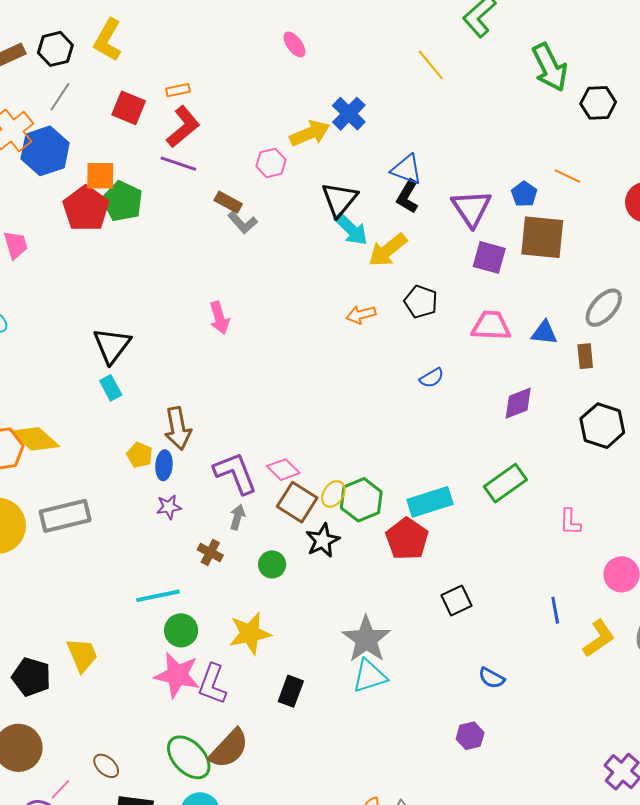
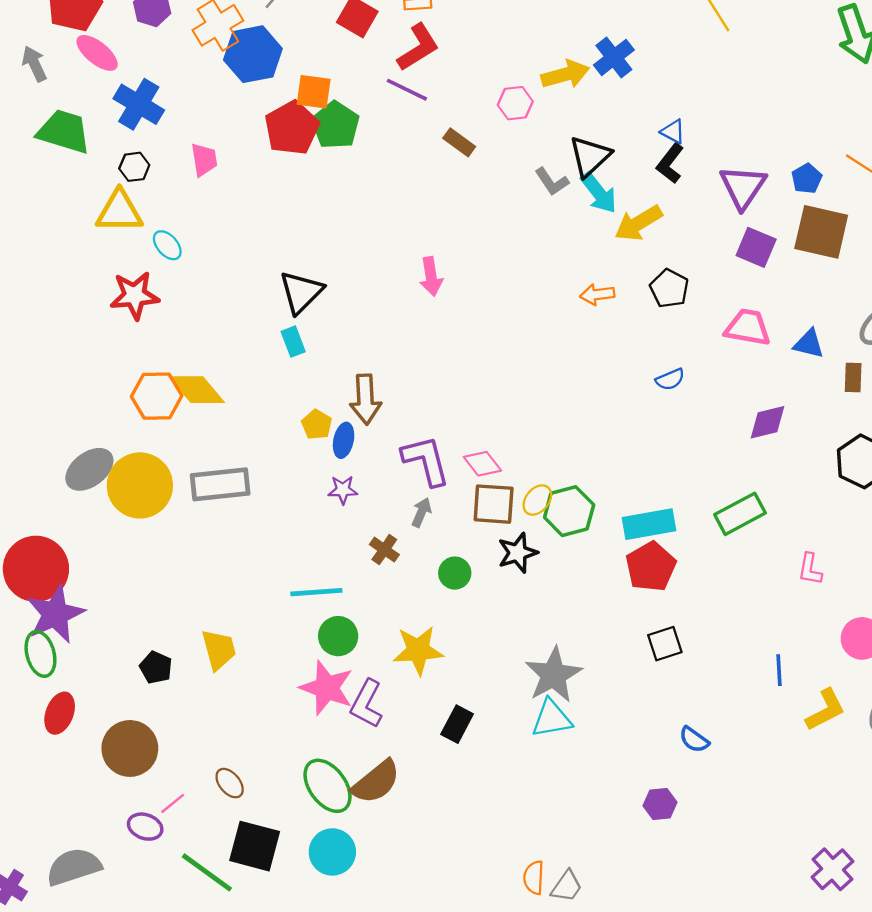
blue triangle: (407, 169) -> (673, 132), size x0.7
gray L-shape: (243, 223) -> (552, 182), moved
brown square: (297, 502) -> (494, 504), turned -36
red pentagon: (407, 539) -> (651, 567), moved
black pentagon: (31, 677) -> (156, 667), size x0.7

